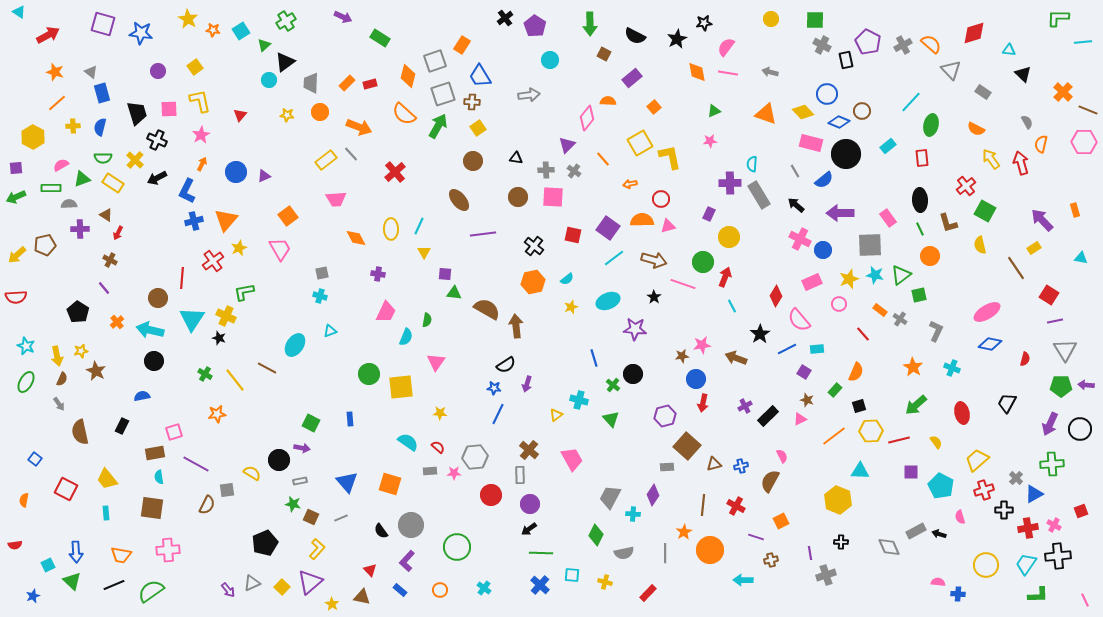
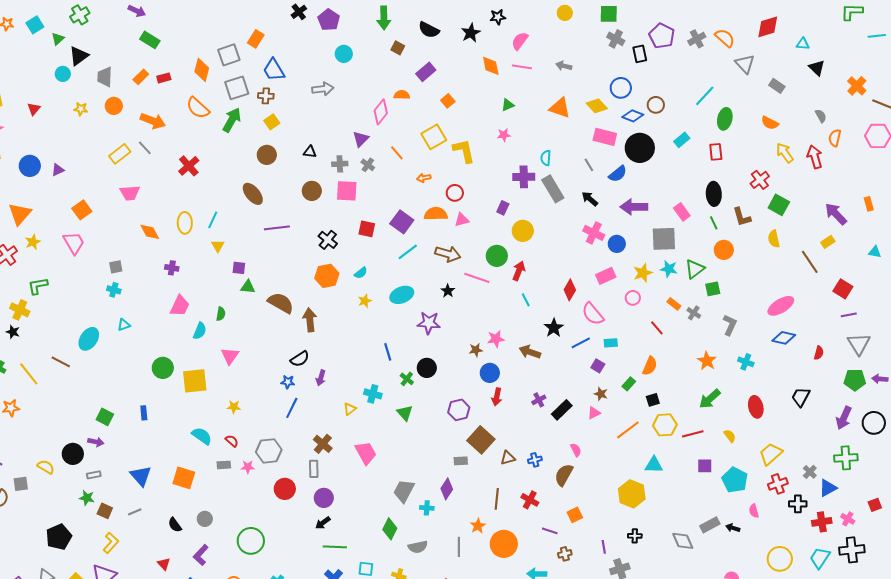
green rectangle: (380, 38) -> (150, 40), moved
gray circle: (411, 525) -> (205, 519), size x0.6

